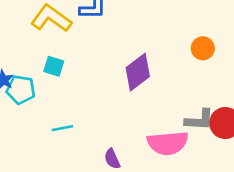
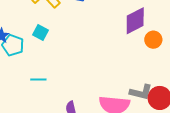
purple diamond: (138, 72) -> (135, 21), moved

